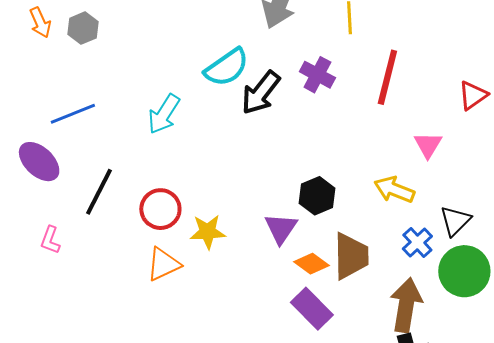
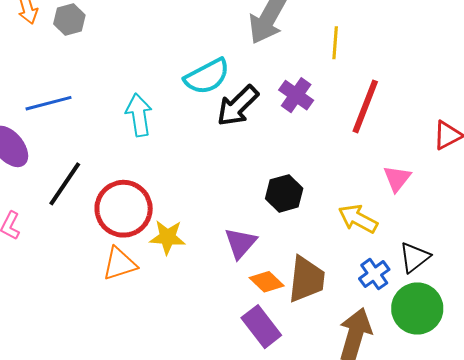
cyan arrow: (164, 114) -> (139, 115), turned 132
black hexagon: (317, 196) -> (284, 193), moved
red circle: (160, 209) -> (124, 209), size x1.4

